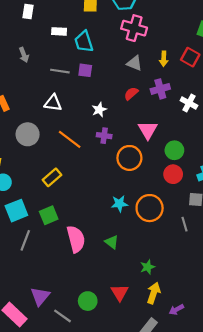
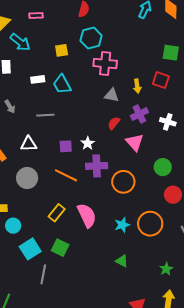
purple square: (85, 70) -> (66, 146), moved
white triangle: (53, 103) -> (29, 144), moved
pink triangle: (148, 130) -> (135, 142), moved
purple cross: (104, 136) -> (97, 166), size x1.5
red circle: (173, 174) -> (173, 195), moved
green square: (49, 215) -> (60, 248), turned -30
pink semicircle: (76, 239) -> (87, 215), moved
green star: (148, 267) -> (166, 269), moved

